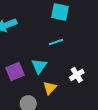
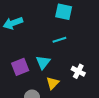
white cross: (77, 75) -> (78, 71), turned -32

